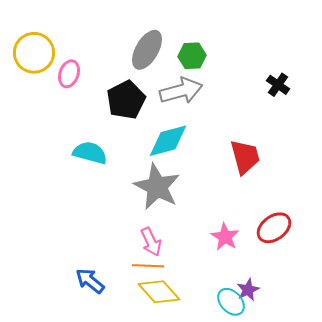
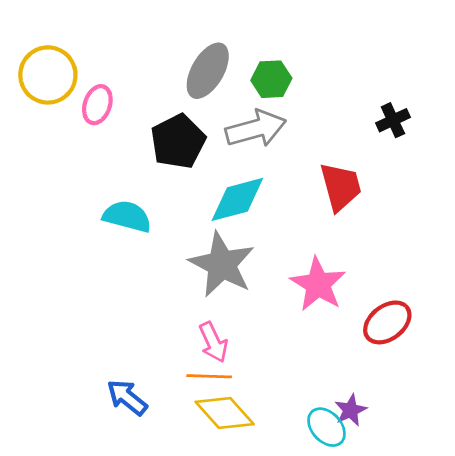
black cross: (278, 85) -> (393, 120), turned 30
red trapezoid: (245, 157) -> (341, 187), moved
pink star: (225, 237) -> (318, 284), moved, size x1.4

